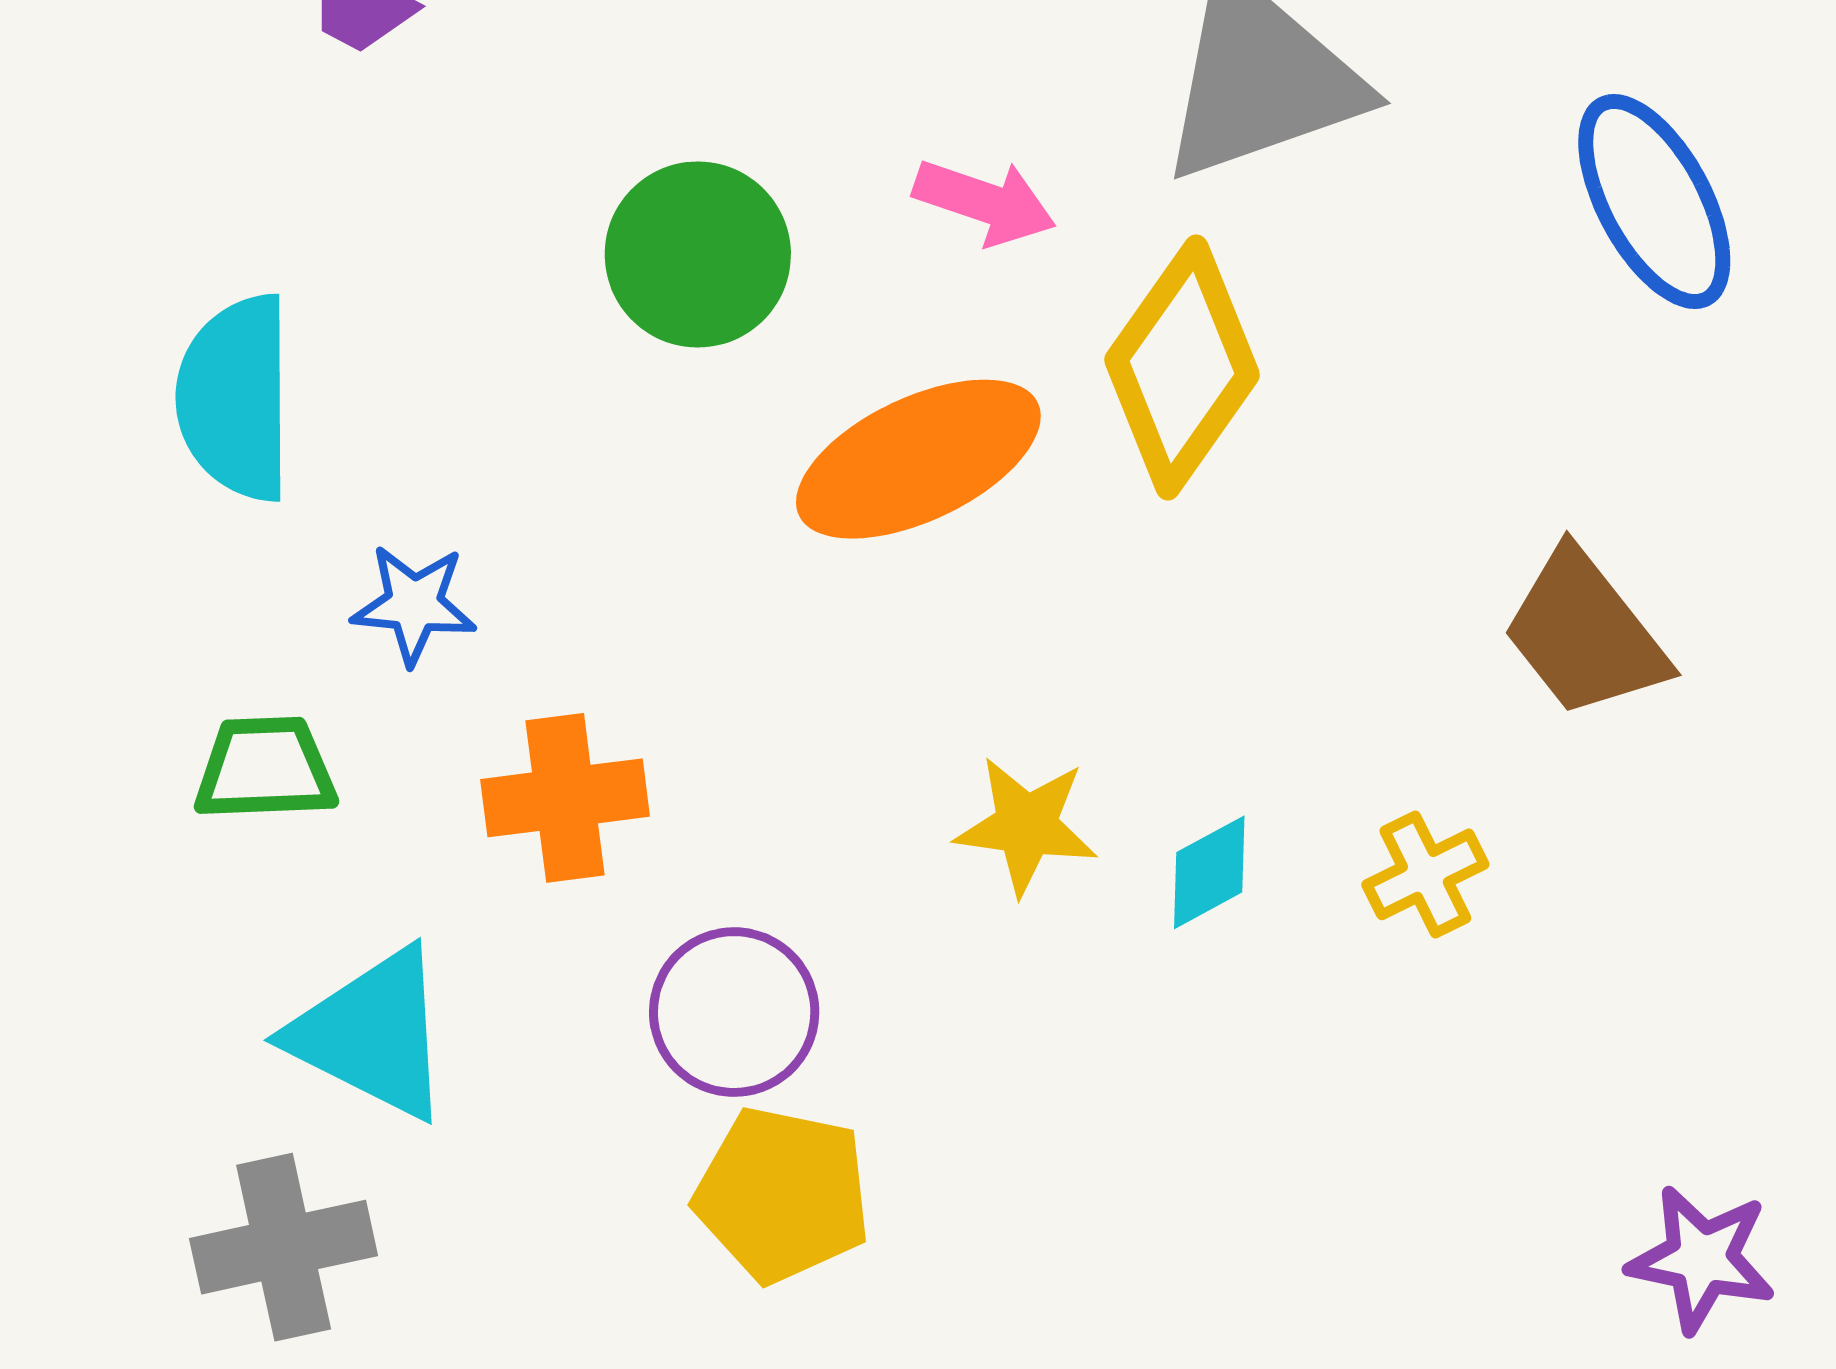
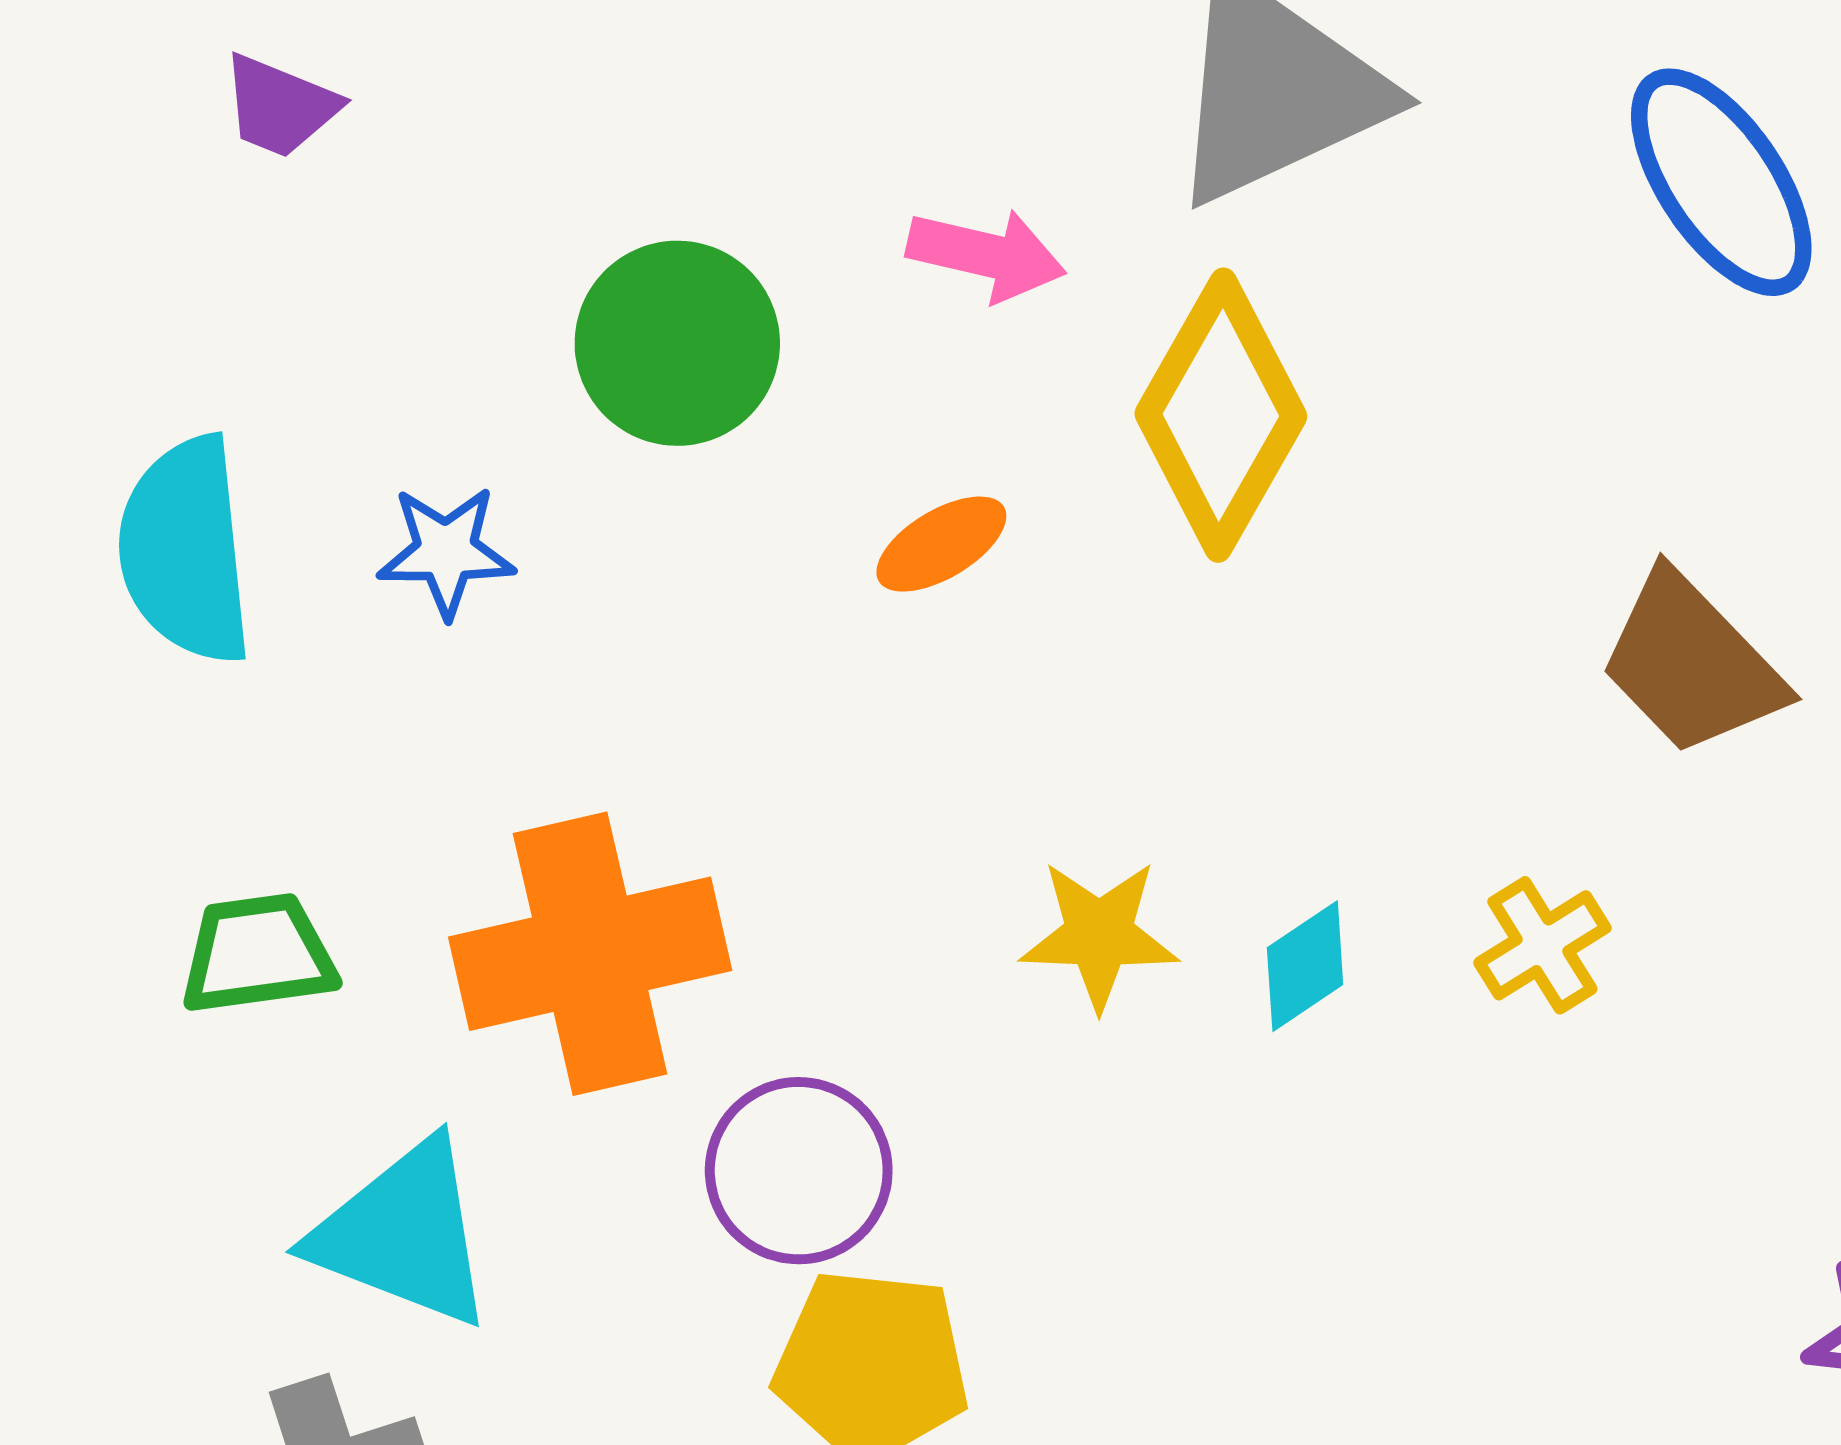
orange ellipse: (918, 459) -> (941, 544), size x0.5
blue star: (414, 605) -> (446, 551), moved
orange cross: (565, 798) -> (590, 954), size x1.5

